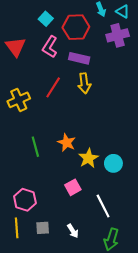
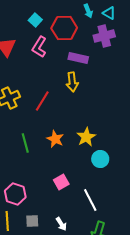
purple rectangle: (79, 58) -> (78, 58), moved
red line: (53, 87) -> (42, 101), moved
yellow star: (88, 158) -> (86, 137), moved

